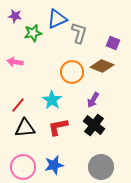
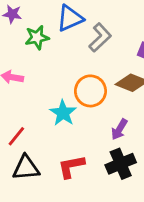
gray L-shape: (79, 33) -> (100, 37), turned 30
cyan star: (52, 100) -> (63, 113), moved
black cross: (94, 125) -> (121, 164), turned 30

